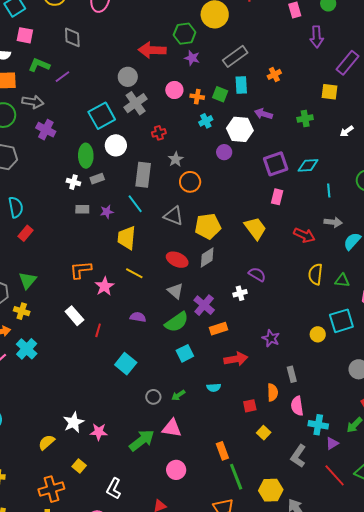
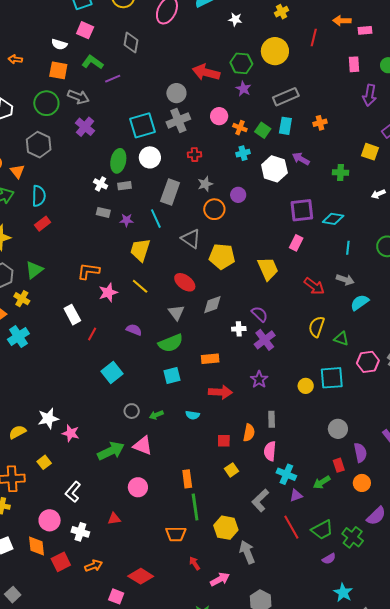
purple circle: (224, 152) -> (238, 195), moved
gray diamond: (207, 257) -> (212, 305), moved
purple cross: (204, 305) -> (265, 340), moved

